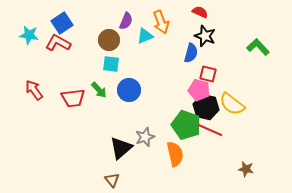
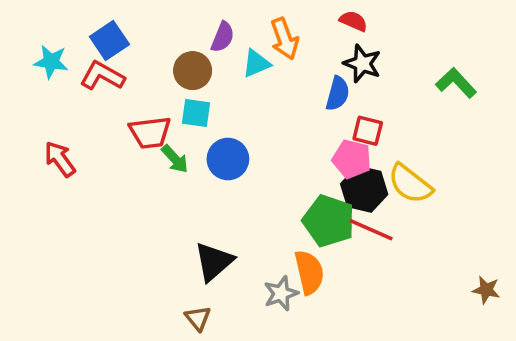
red trapezoid: (73, 98) -> (150, 132), moved
gray star: (145, 137) -> (281, 293), moved
brown star: (246, 169) -> (486, 290), moved

